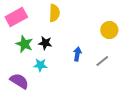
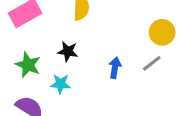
green star: (24, 44) -> (28, 65), moved
gray line: (102, 61) -> (152, 63), moved

